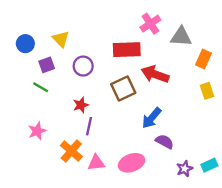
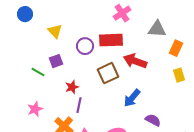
pink cross: (150, 24) -> (122, 13), moved
blue circle: (25, 44) -> (25, 14), moved
purple square: (47, 65) -> (56, 61), moved
purple circle: (83, 66) -> (85, 46), moved
purple semicircle: (165, 142) -> (153, 120), moved

